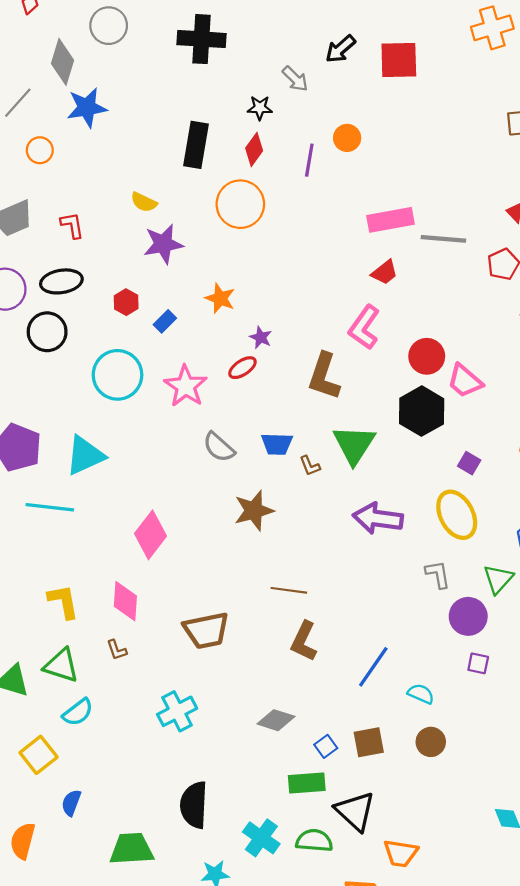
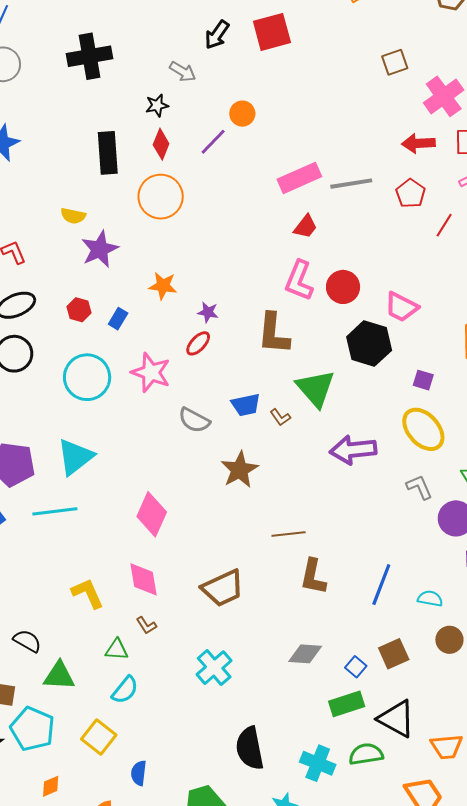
purple line: (309, 160) -> (213, 142), turned 48
red circle: (427, 356) -> (343, 287), moved
green triangle: (61, 665) -> (117, 650), moved, size x0.7

